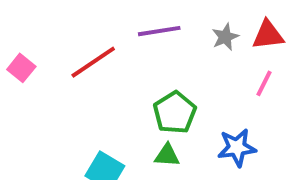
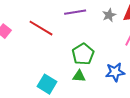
red line: (93, 62) -> (41, 28), turned 65

